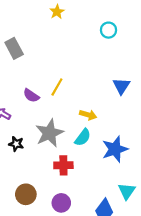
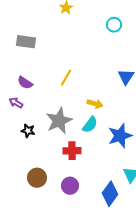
gray rectangle: (14, 48) -> (26, 42), turned -54
purple semicircle: (31, 96) -> (25, 83), moved

